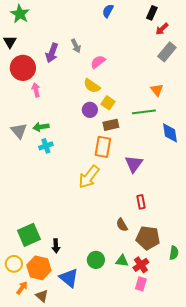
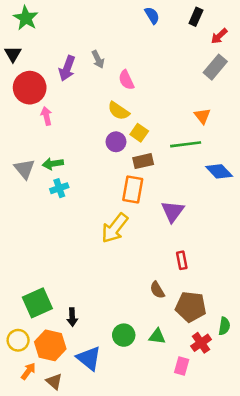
blue semicircle: (108, 11) -> (152, 15), moved, turned 120
red arrow: (162, 29) -> (219, 36), moved
pink semicircle: (98, 62) -> (126, 80), turned -77
blue diamond: (170, 133) -> (219, 171), turned -35
red cross: (141, 265) -> (201, 343), moved

